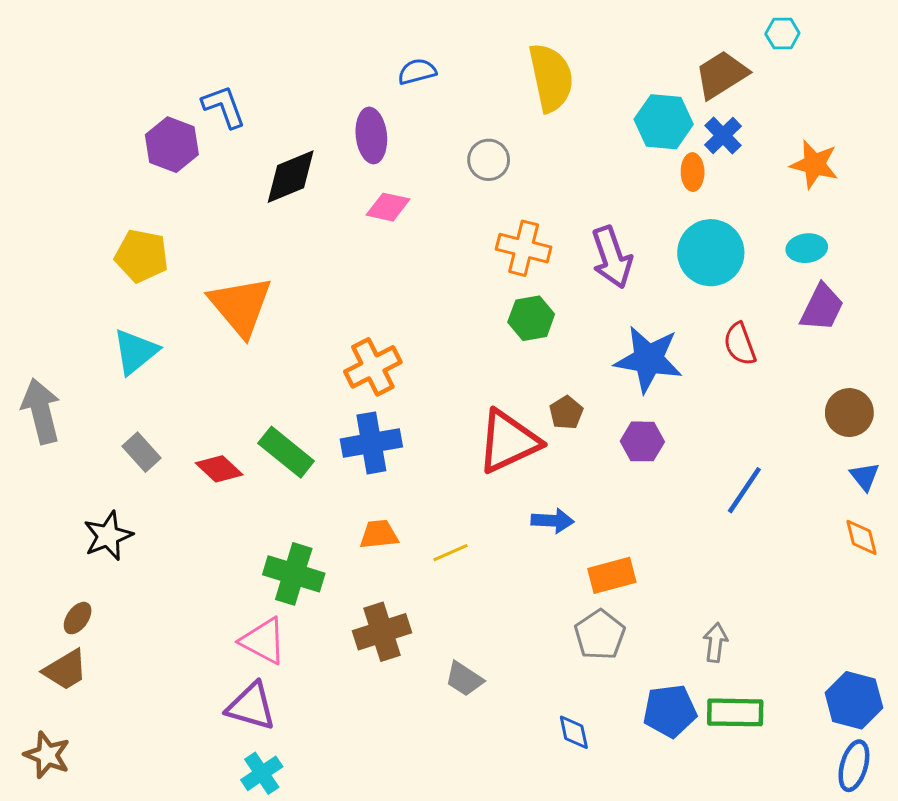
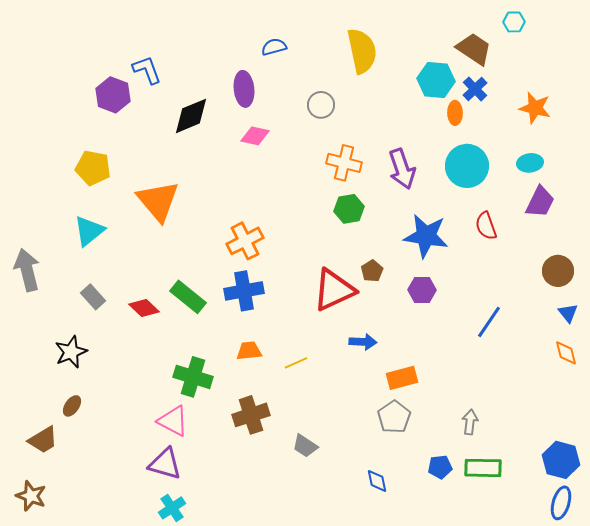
brown trapezoid: (721, 75) -> (474, 49), turned 66
brown ellipse: (78, 618) -> (72, 406), moved
blue pentagon: (670, 711) -> (440, 467), size x0.7

